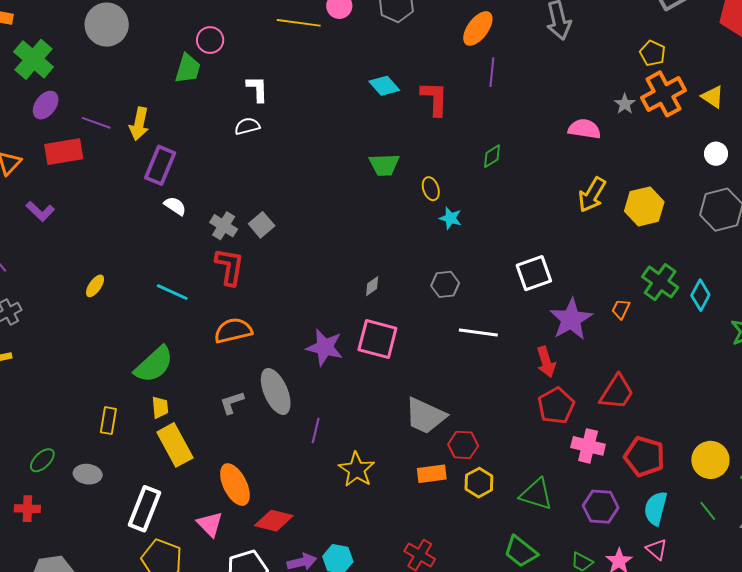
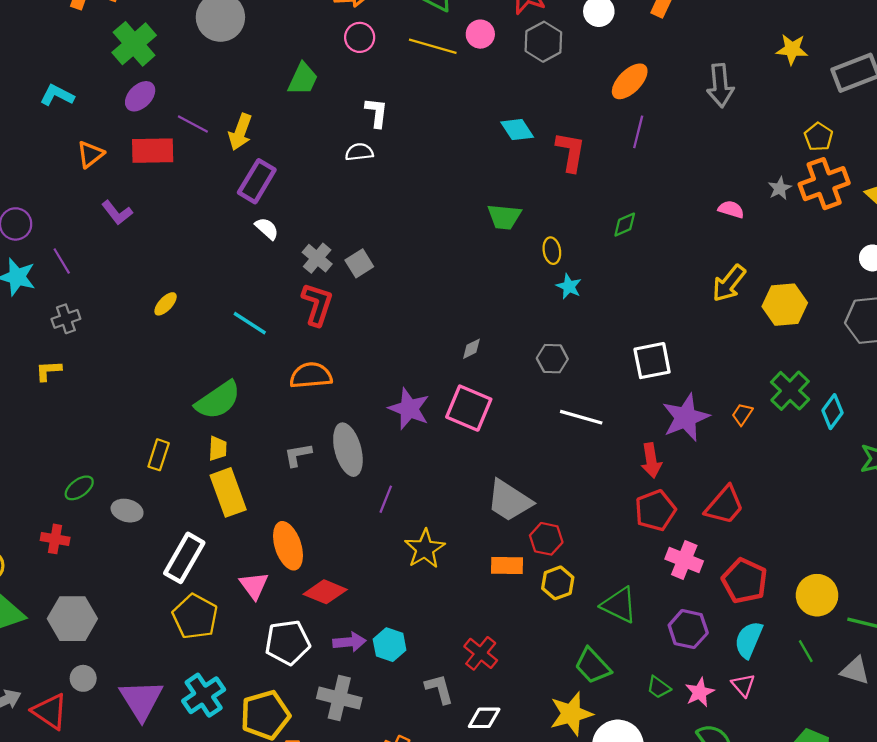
pink circle: (210, 40) -> (360, 37), moved
pink semicircle: (584, 129) -> (731, 209), size x0.7

